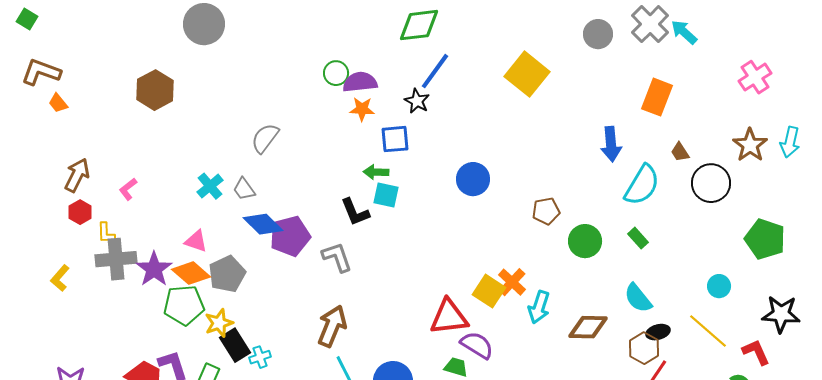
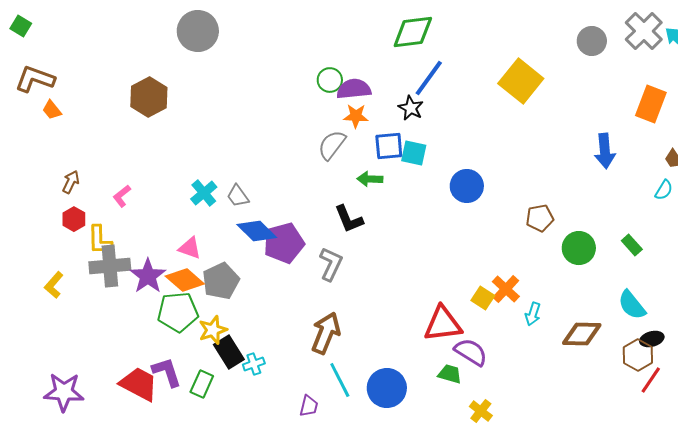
gray semicircle: (265, 138) -> (332, 145), moved
brown arrow: (77, 175) -> (71, 182), size x0.7
cyan semicircle: (642, 185) -> (664, 190), moved, size x0.5
cyan square: (386, 195) -> (414, 153), moved
yellow L-shape: (106, 233) -> (100, 240), size x1.4
gray L-shape: (337, 257) -> (331, 264), turned 44
yellow square: (489, 291) -> (483, 298), size x0.7
cyan arrow: (539, 307) -> (533, 314), size x0.7

